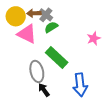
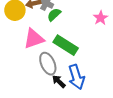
pink triangle: (27, 34) -> (34, 39), moved, turned -35
blue arrow: (80, 85) -> (76, 77), moved

